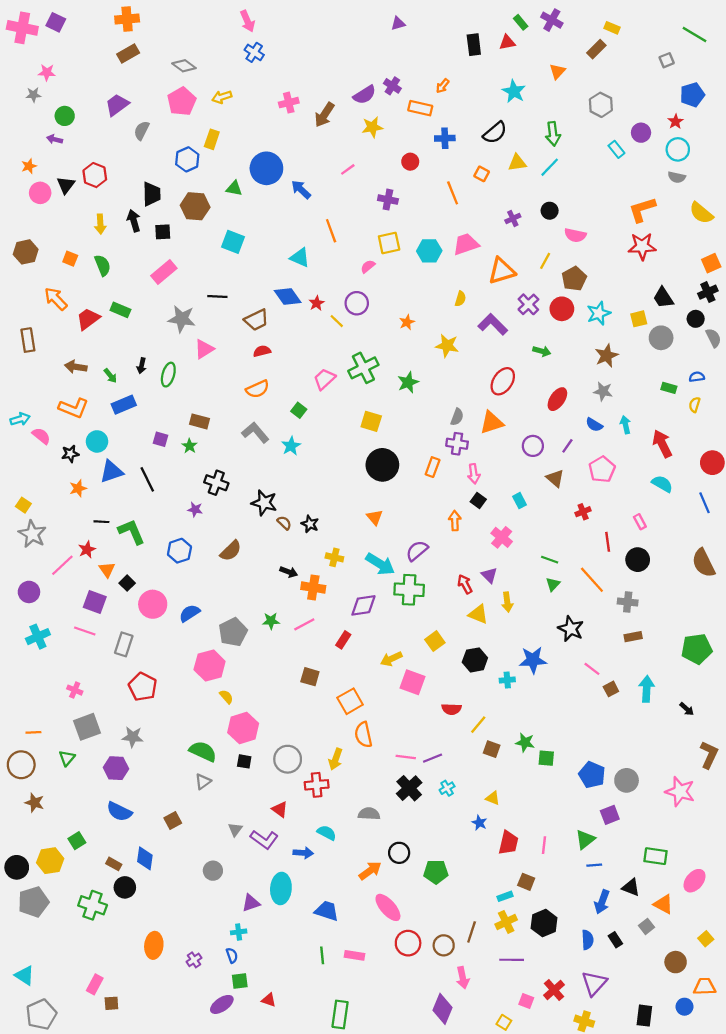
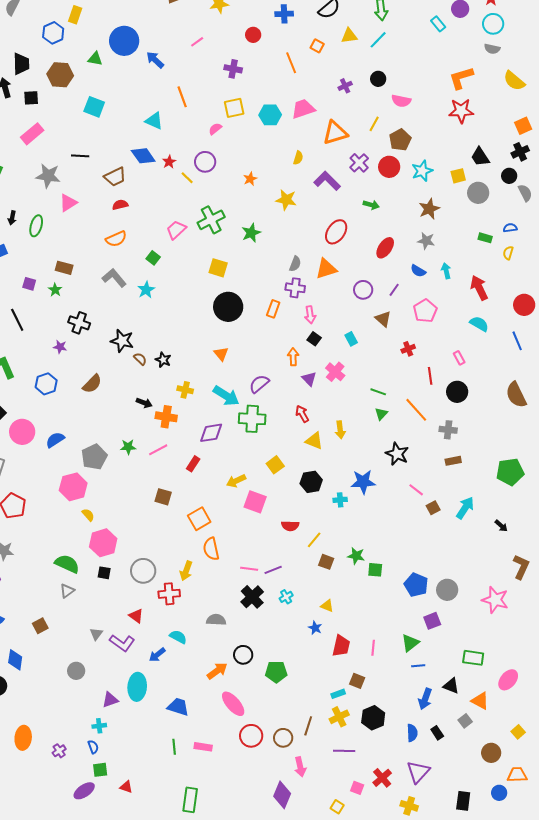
purple triangle: (489, 575) -> (309, 379), moved
cyan arrow: (647, 689) -> (465, 508), turned 30
blue arrow: (303, 853) -> (157, 655), turned 138

